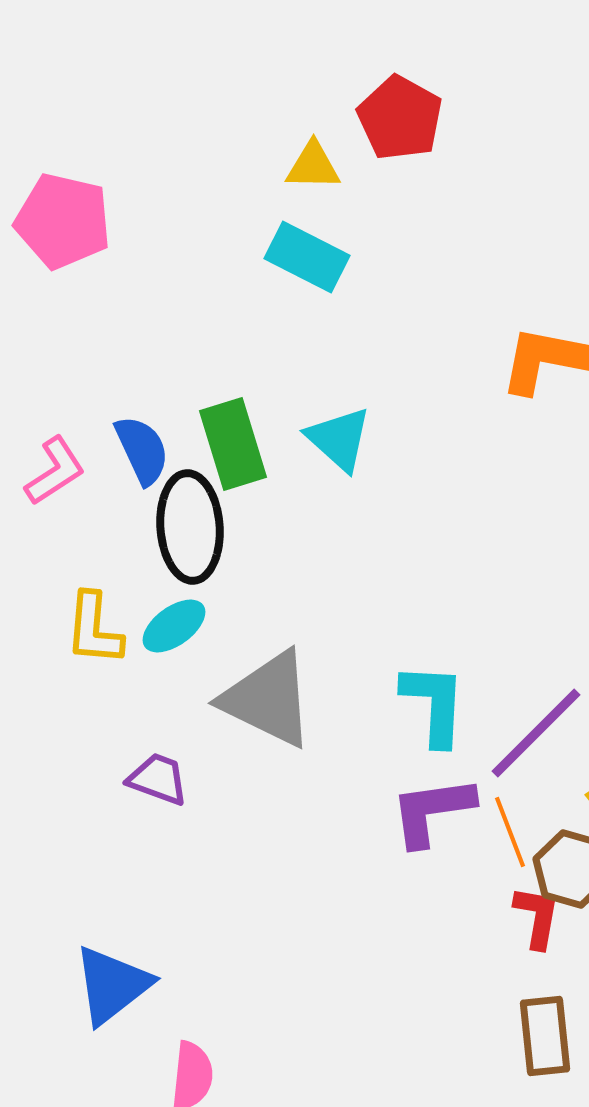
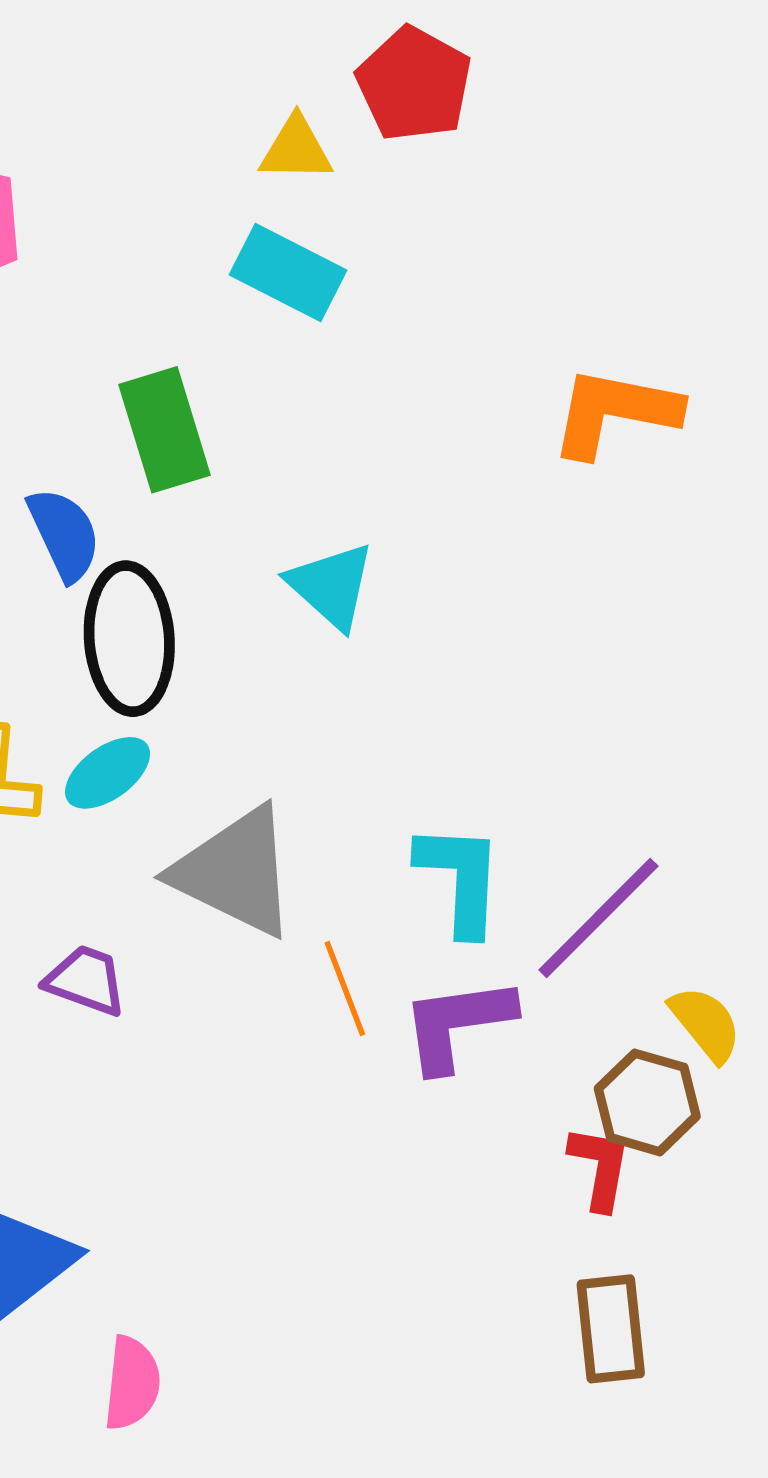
cyan triangle: (339, 439) -> (331, 586), moved
green rectangle: (233, 444) -> (165, 430), moved
orange line: (510, 832) -> (345, 989), moved

